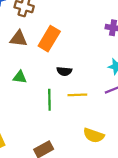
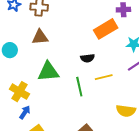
orange rectangle: (49, 39) -> (106, 29), moved, turned 40
green triangle: (20, 77) -> (48, 72), size x1.6

